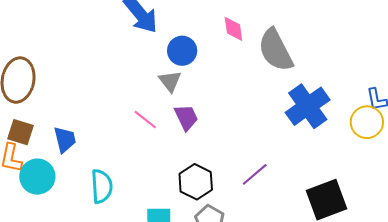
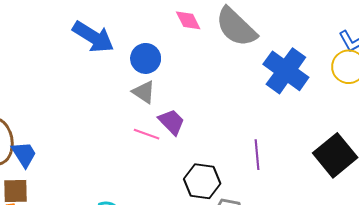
pink line: (145, 120) -> (147, 134), moved
blue trapezoid: (65, 140) -> (24, 154), moved
purple line: (255, 174) -> (257, 155), turned -36

